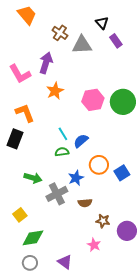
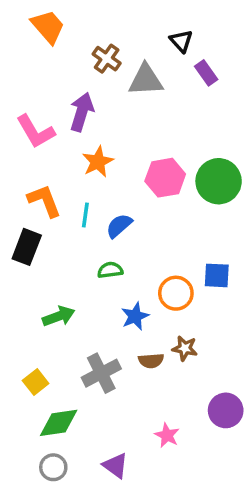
cyan line: (63, 134) -> (85, 215), moved, turned 40
blue semicircle: (81, 141) -> (119, 226), moved
blue square: (122, 173) -> (217, 275), moved, turned 35
green arrow: (33, 178) -> (59, 316), turned -36
gray cross: (57, 194) -> (101, 373), moved
brown star: (103, 221) -> (185, 348), moved

